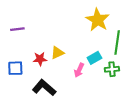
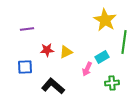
red star: (40, 59) -> (47, 50), moved
green cross: (112, 69) -> (112, 83), moved

